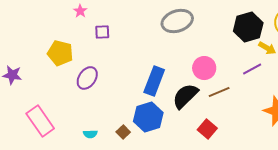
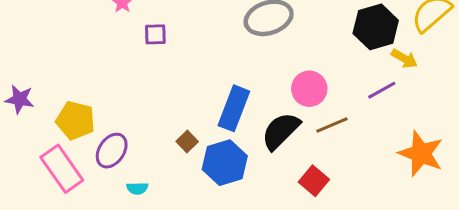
yellow pentagon: (60, 53) -> (75, 120), moved
purple ellipse: (87, 78) -> (112, 151), moved
brown square: (123, 132) -> (187, 142), moved

